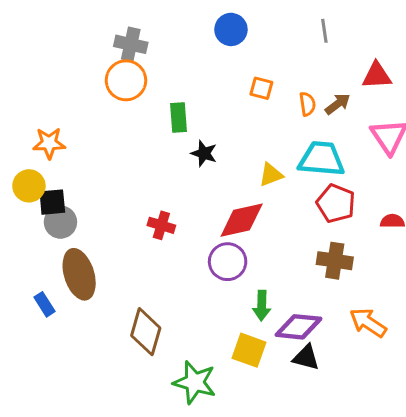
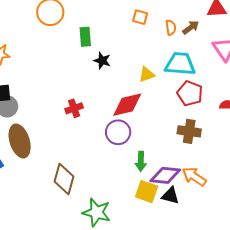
red cross: (161, 225) -> (74, 108), turned -36
orange arrow: (368, 323) -> (194, 177), moved
yellow square: (249, 350) -> (147, 192), moved

